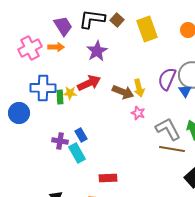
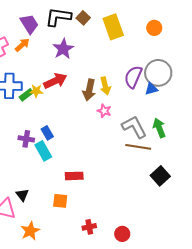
orange arrow: (56, 47) -> (22, 45), turned -42
blue triangle: (185, 91) -> (151, 89), turned 48
brown arrow: (123, 92) -> (89, 90), turned 80
green rectangle: (60, 97) -> (26, 95), turned 56

